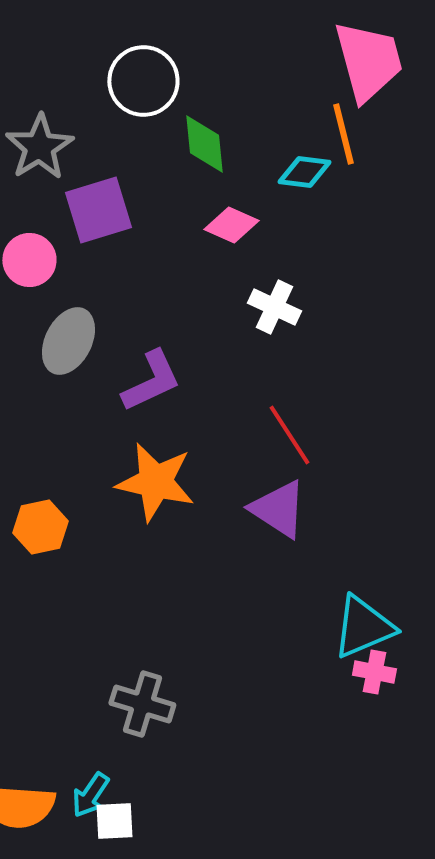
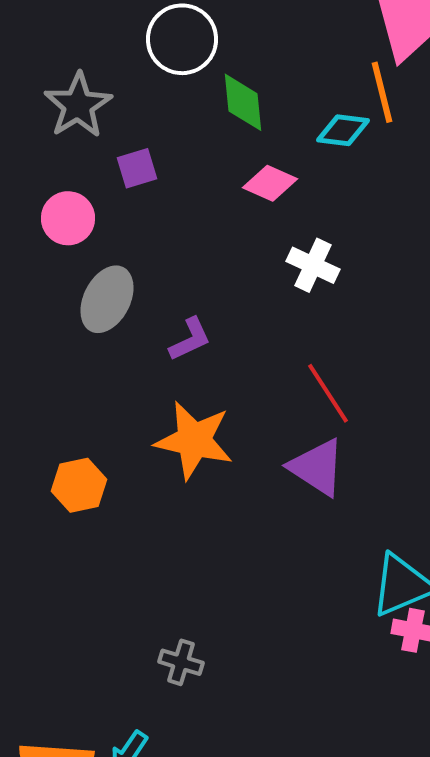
purple square: (98, 210) -> (137, 168), size x0.6
purple L-shape: (151, 381) -> (190, 339), size x0.7
gray cross: (142, 704) -> (181, 662), size x0.7

